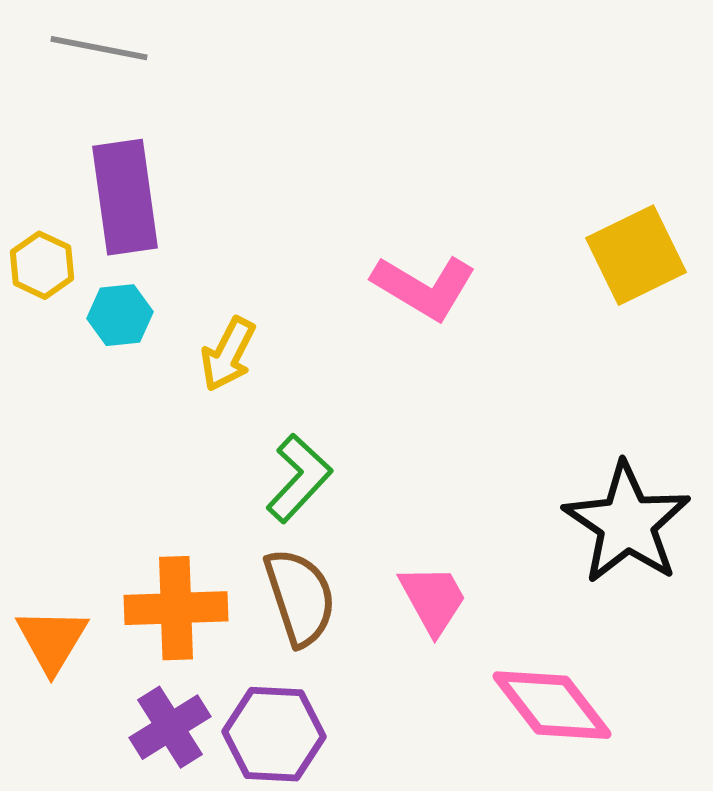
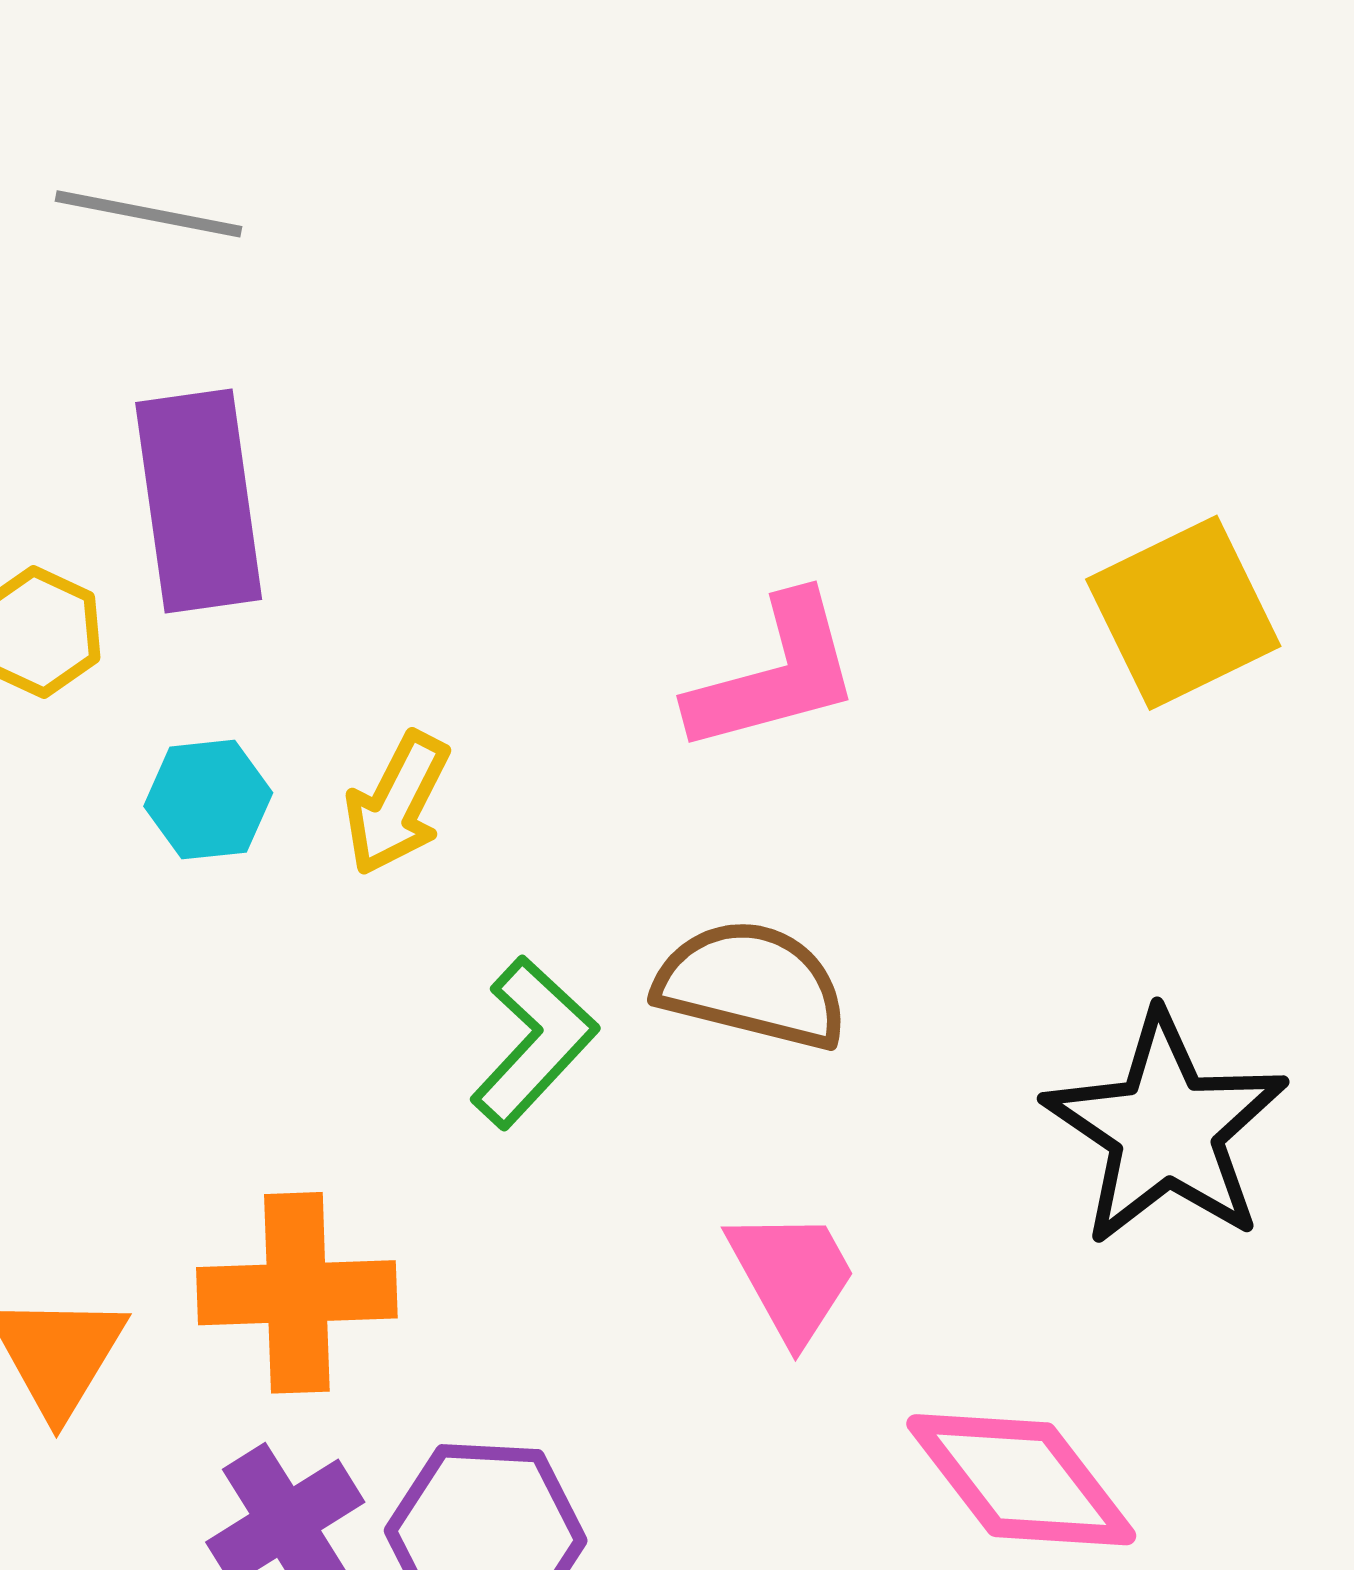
pink L-shape: (424, 287) -> (775, 674), turned -46
cyan hexagon: (120, 315) -> (208, 800), moved
brown semicircle: (300, 597) -> (752, 985), moved, turned -58

